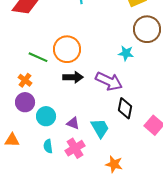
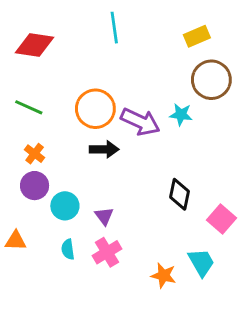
green line: (38, 57) -> (29, 107), moved
purple arrow: (109, 81) -> (140, 122), moved
purple triangle: (73, 123) -> (104, 216), turned 32
cyan trapezoid: (100, 128) -> (201, 262), moved

